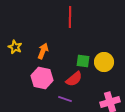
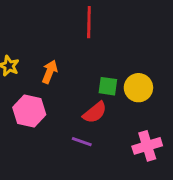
pink hexagon: (42, 78) -> (29, 111), moved

